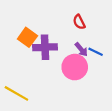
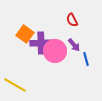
blue line: (96, 52) -> (86, 59), moved, turned 48
pink circle: (75, 67) -> (55, 51), moved

